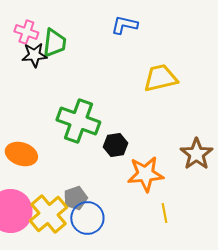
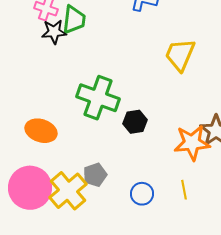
yellow trapezoid: (160, 78) -> (180, 55), turned -54
orange star: (145, 174) -> (192, 143), moved
blue circle: (87, 218) -> (142, 194), moved, size x0.7

